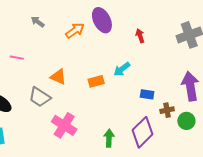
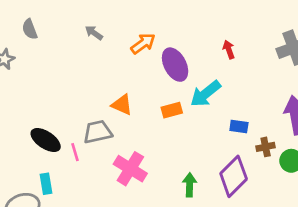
purple ellipse: (102, 20) -> (175, 65), moved
pink line: (17, 58) -> (75, 152), moved, turned 64
cyan arrow: (122, 69) -> (205, 94), size x1.4
gray trapezoid: (40, 97) -> (98, 132), turned 135

